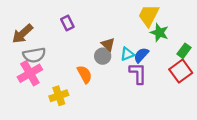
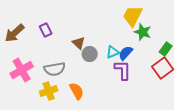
purple rectangle: (67, 23) -> (46, 30), moved
brown triangle: (108, 44) -> (79, 43), moved
gray semicircle: (34, 55) -> (55, 69), moved
orange semicircle: (84, 74) -> (77, 91), moved

